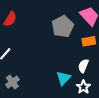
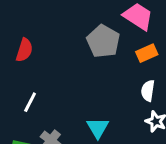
cyan triangle: (63, 78) -> (98, 128), moved

